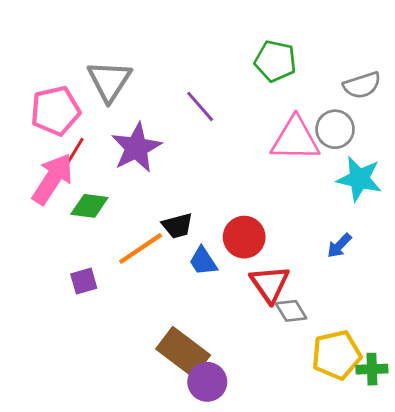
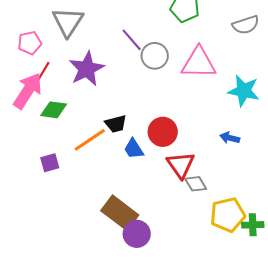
pink pentagon: (55, 111) -> (30, 43), size x0.7
gray circle: (335, 129) -> (155, 56), moved
blue arrow: (339, 246) -> (230, 138), turned 60

